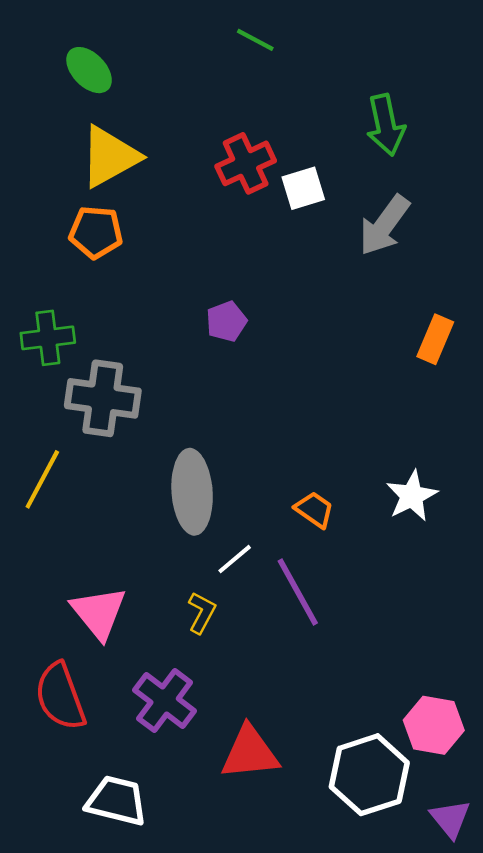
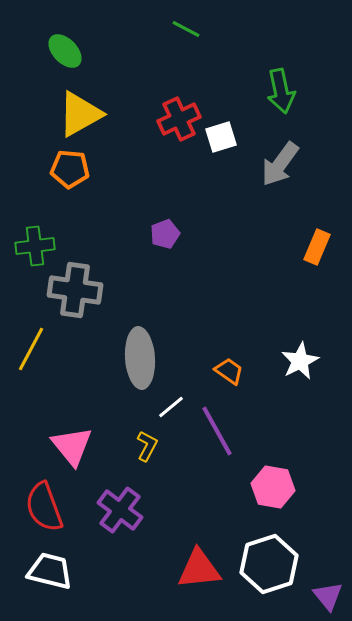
pink hexagon: (434, 725) -> (273, 487), moved
red triangle: (250, 753) -> (199, 569), moved
white trapezoid: (117, 801) -> (50, 571), moved

